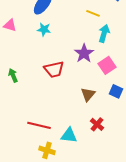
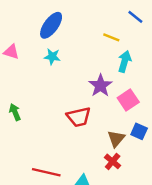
red trapezoid: (54, 69) -> (79, 117), moved
brown triangle: (88, 94) -> (116, 139), moved
red cross: (97, 124) -> (113, 161), moved

